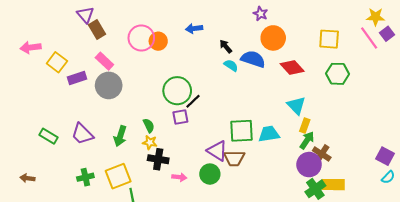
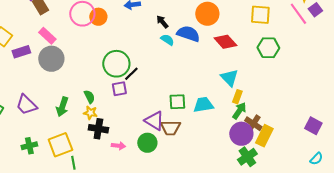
green square: (242, 131) -> (177, 102), size x0.7
cyan semicircle: (388, 177) -> (316, 159), moved
yellow rectangle: (333, 185) -> (264, 136), moved, turned -65

